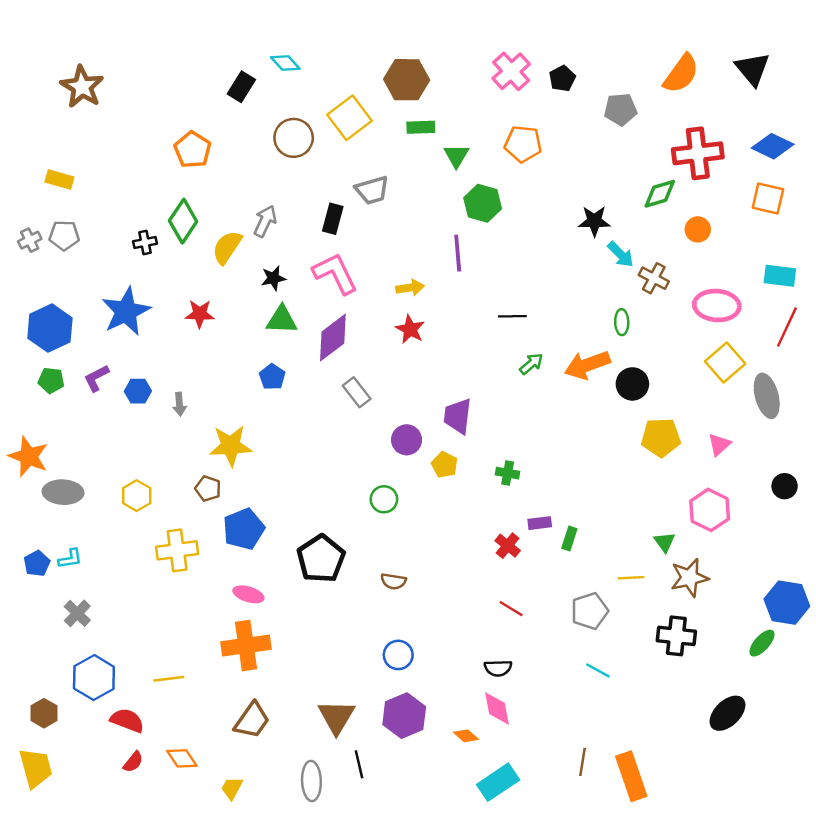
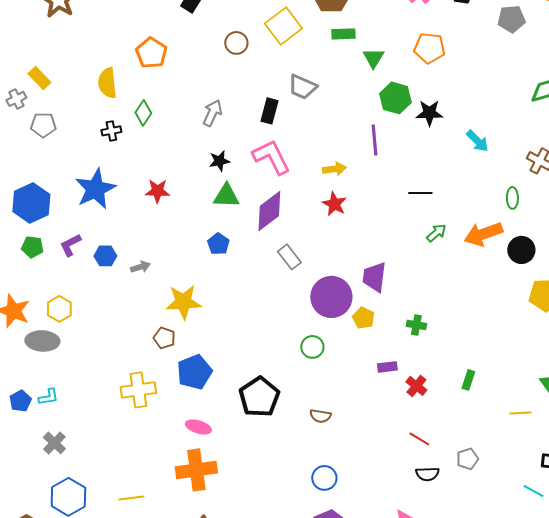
brown circle: (294, 138) -> (236, 43), size x0.7
yellow rectangle: (59, 179) -> (39, 78), turned 30
gray trapezoid: (372, 190) -> (302, 87), turned 40
green diamond: (183, 221) -> (143, 113), size x0.7
black star: (594, 221) -> (429, 113), moved
gray cross: (30, 240) -> (16, 99), moved
yellow semicircle: (227, 247) -> (107, 83), moved, turned -40
cyan arrow: (621, 254) -> (477, 141), moved
gray arrow: (179, 404) -> (140, 267), turned -102
purple circle: (407, 440) -> (331, 297), size x1.6
yellow hexagon: (137, 496) -> (59, 309), moved
purple rectangle: (540, 523) -> (387, 367), moved
gray pentagon: (590, 611) -> (467, 459), moved, size x0.7
black semicircle: (498, 668) -> (427, 474), moved
cyan line: (598, 670) -> (533, 491), moved

